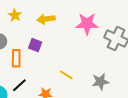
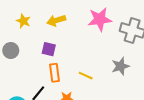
orange rectangle: (16, 58) -> (54, 73), moved
gray star: (100, 82) -> (120, 66), moved

